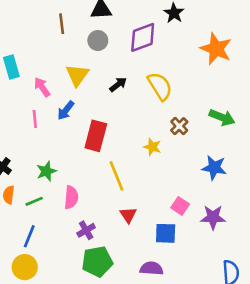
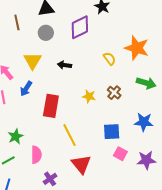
orange star: (216, 49) -> (137, 48), moved
black arrow: (118, 84) -> (64, 65), turned -128
yellow semicircle: (160, 86) -> (110, 59), moved, size x0.6
yellow star: (152, 147) -> (89, 96), moved
red triangle: (128, 215) -> (81, 164), size x1.5
blue square: (166, 233) -> (112, 132), moved

